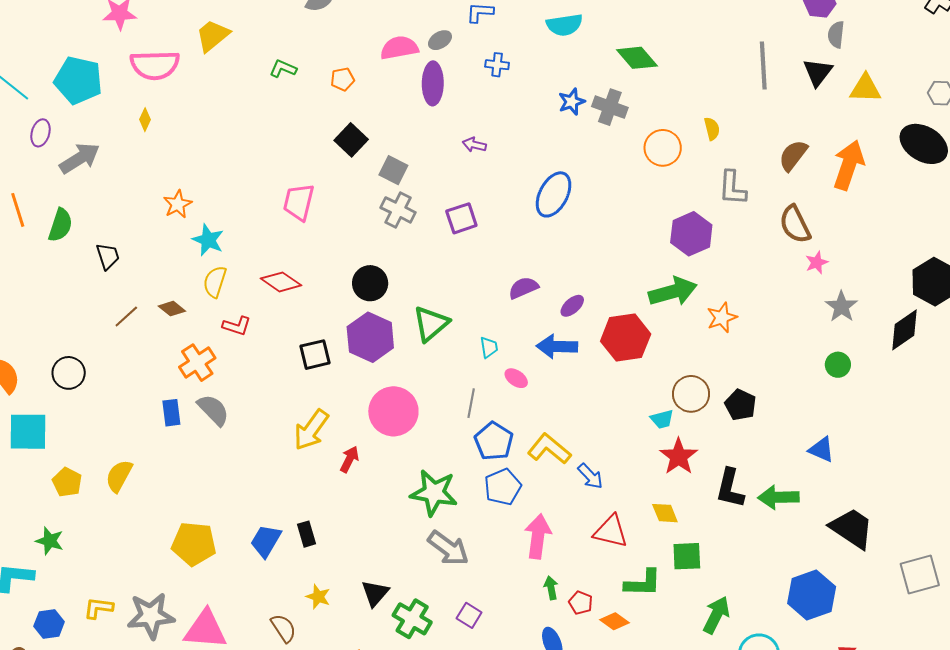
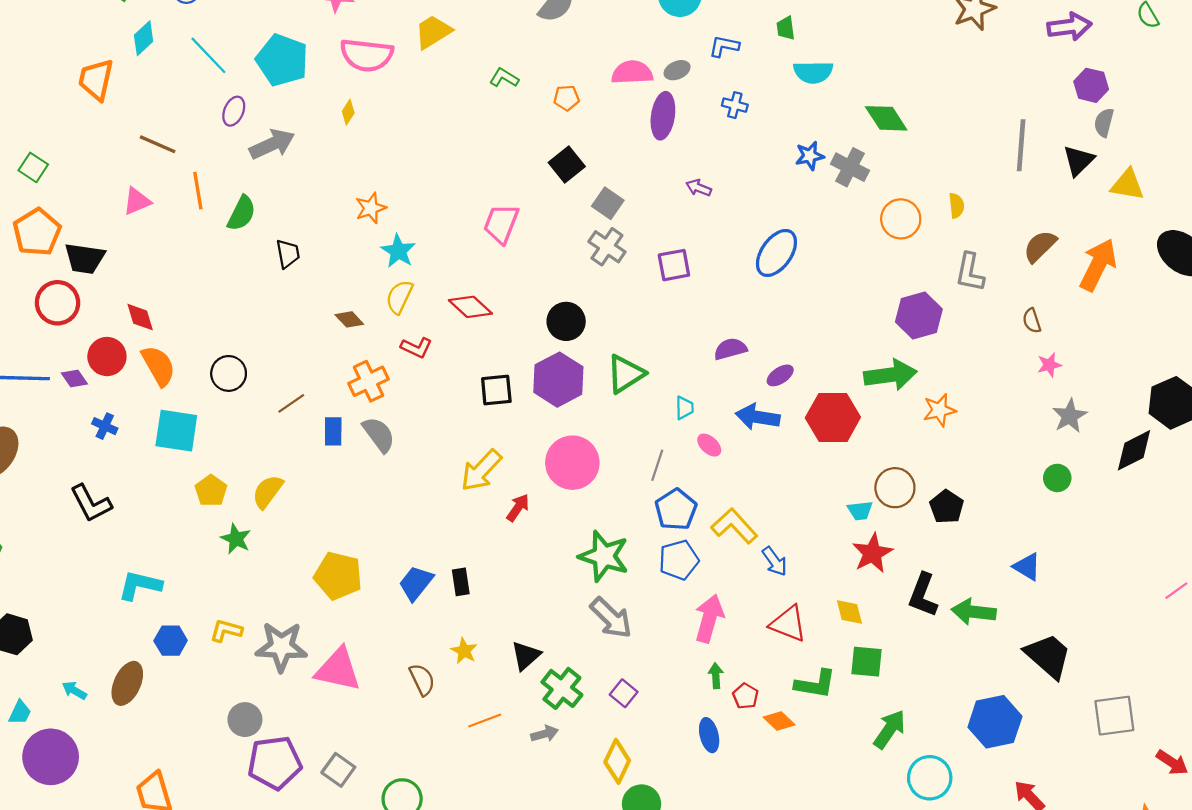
brown semicircle: (795, 224) -> (1032, 321), size x0.6
brown line: (126, 316) -> (291, 403), moved
green star: (50, 541) -> (236, 539), moved

